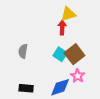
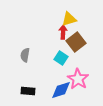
brown square: (74, 54) -> (76, 42), moved
pink star: (78, 76) -> (78, 79), size x1.5

